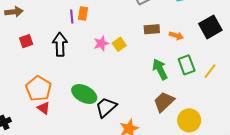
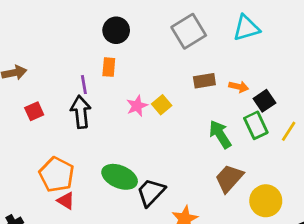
purple line: (72, 16) -> (84, 85), moved
black square: (210, 27) -> (264, 101), moved, size x0.7

